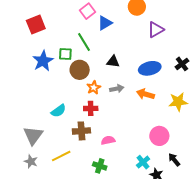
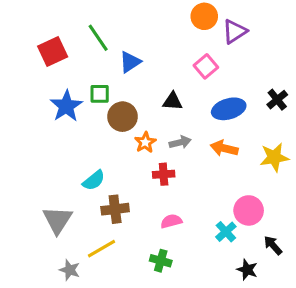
pink square: (88, 11) -> (206, 66), moved
blue triangle: (105, 23) -> (130, 62), moved
purple triangle: (156, 30) -> (235, 31), moved
green line: (84, 42) -> (98, 38), moved
red cross: (91, 108) -> (164, 174), moved
brown cross: (81, 131) -> (115, 209), moved
gray star: (31, 161) -> (70, 270), moved
cyan cross: (143, 162) -> (226, 232), moved

